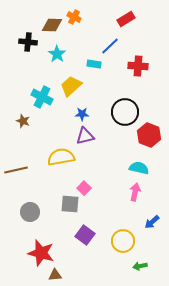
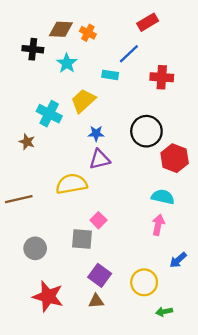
orange cross: (74, 17) -> (88, 33), moved
brown triangle: (55, 275) -> (96, 301), moved

